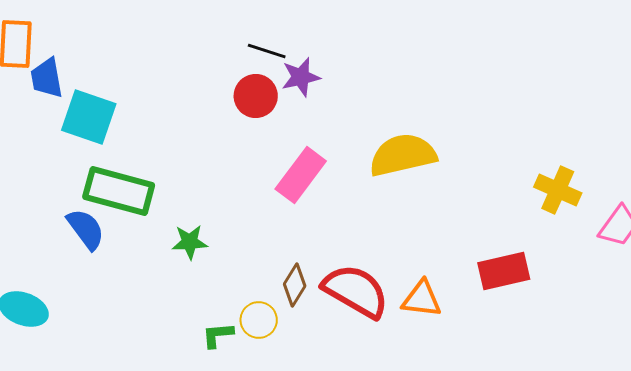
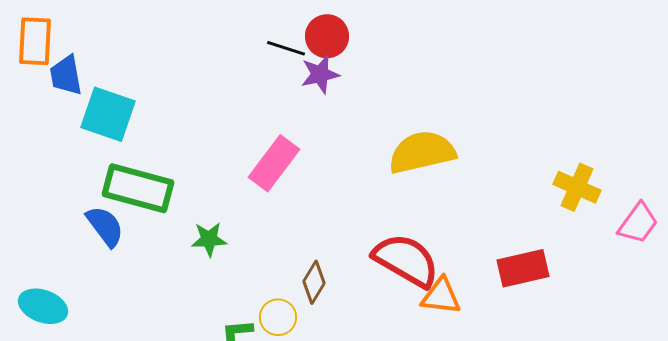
red circle: (256, 96) -> (327, 36), moved
pink rectangle: (301, 175) -> (274, 163), moved
red semicircle: (356, 291) -> (406, 260), moved

